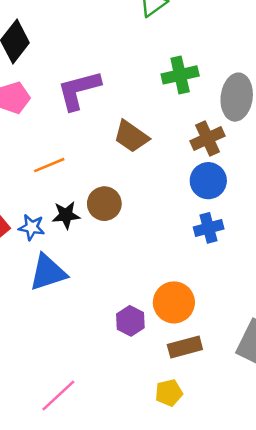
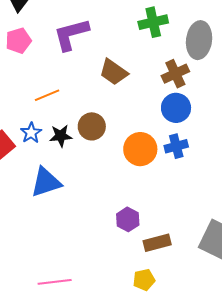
blue star: (32, 227) -> (31, 133), moved, turned 30
orange circle: (174, 302) -> (140, 149), moved
purple hexagon: (130, 321) -> (128, 219), moved
pink line: (58, 395) -> (55, 282), turned 36

